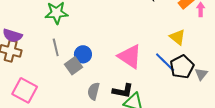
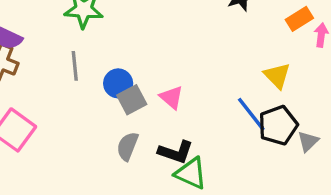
pink triangle: (130, 56) -> (171, 97), moved, size x0.6
gray square: (74, 66) -> (132, 100), moved

